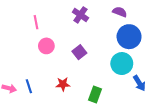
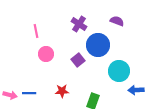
blue circle: (129, 37) -> (98, 45), moved
blue arrow: (139, 83) -> (136, 90), turned 119
blue line: (29, 86) -> (29, 93), turned -72

